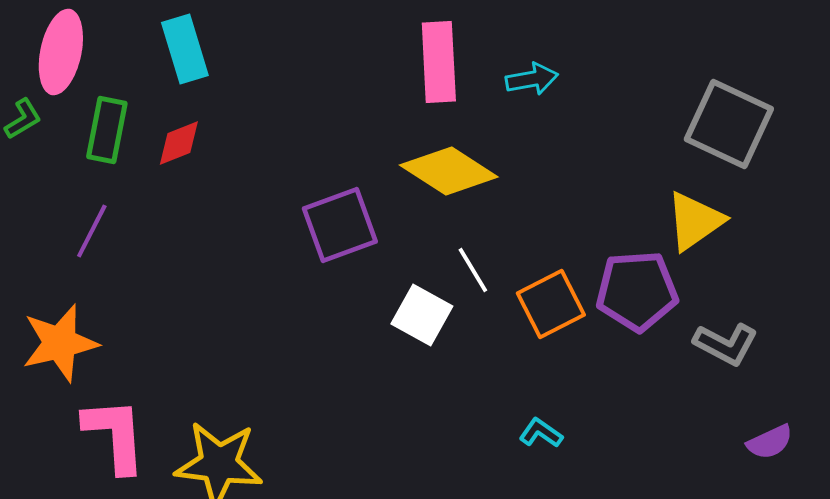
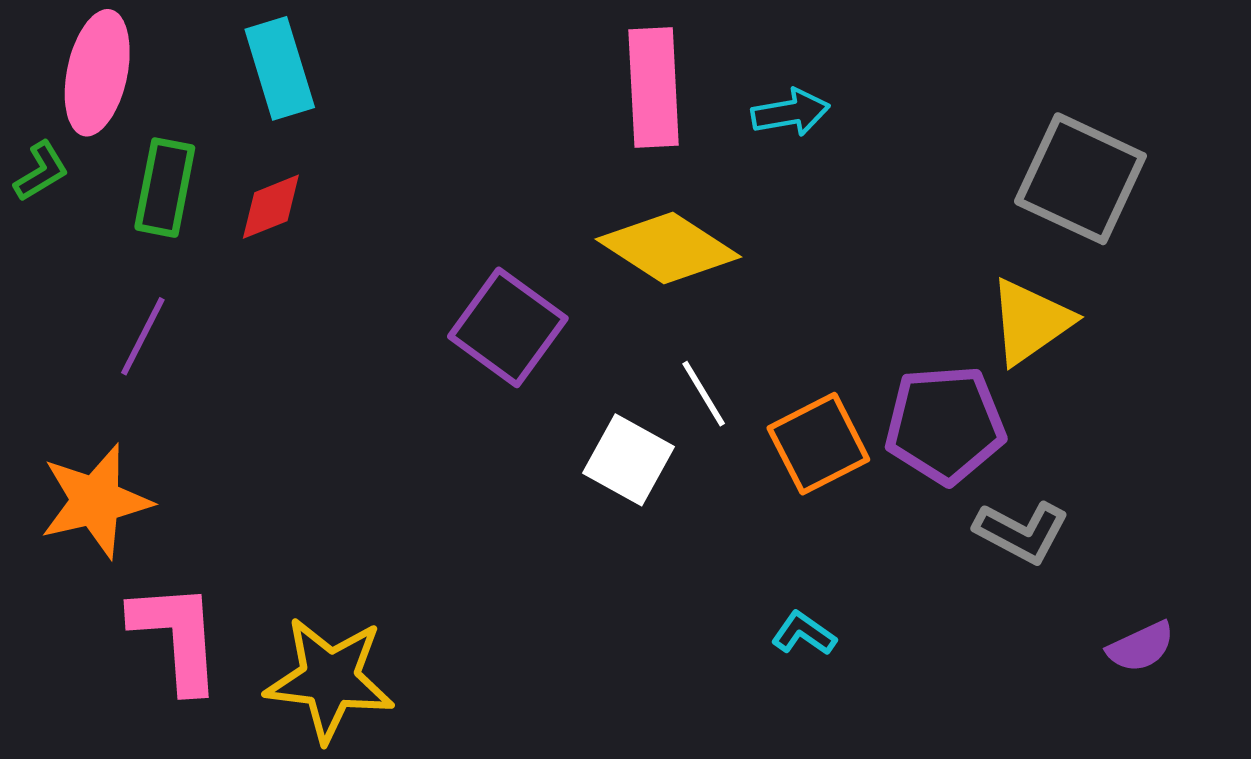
purple square: (340, 225) -> (508, 327), turned -34
gray L-shape: (726, 344) -> (1022, 532), moved

